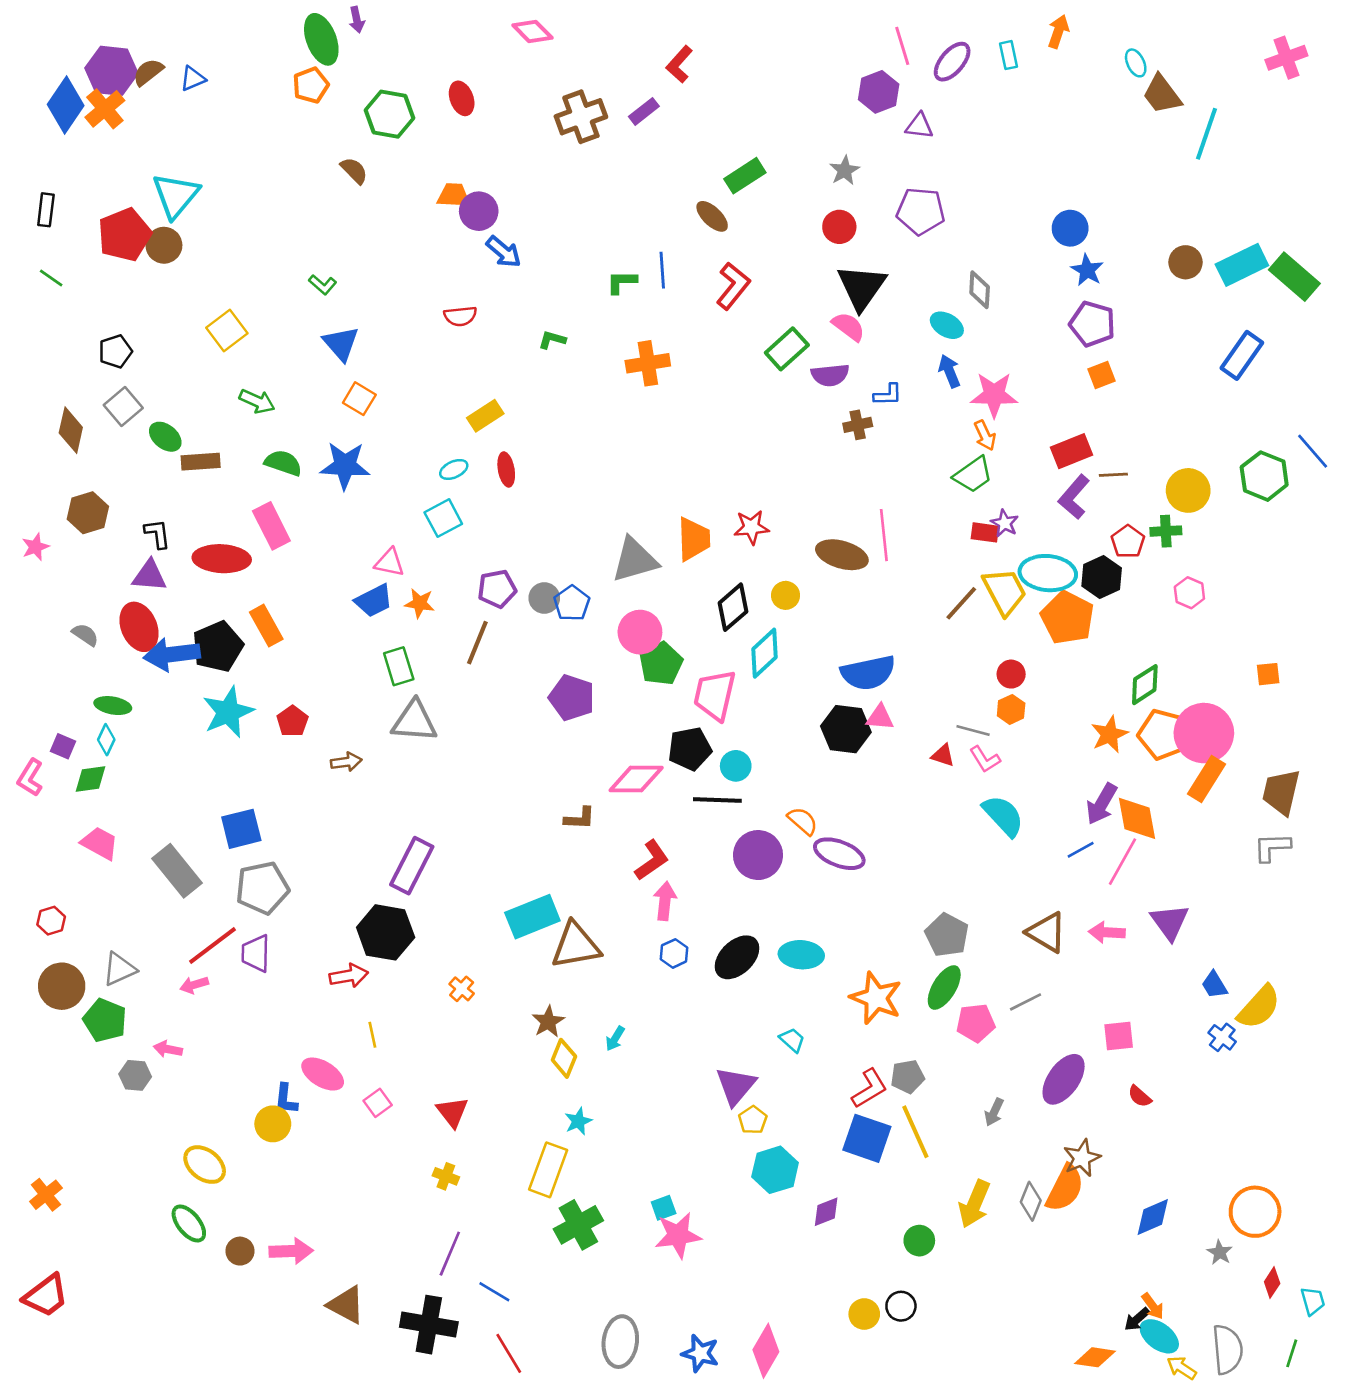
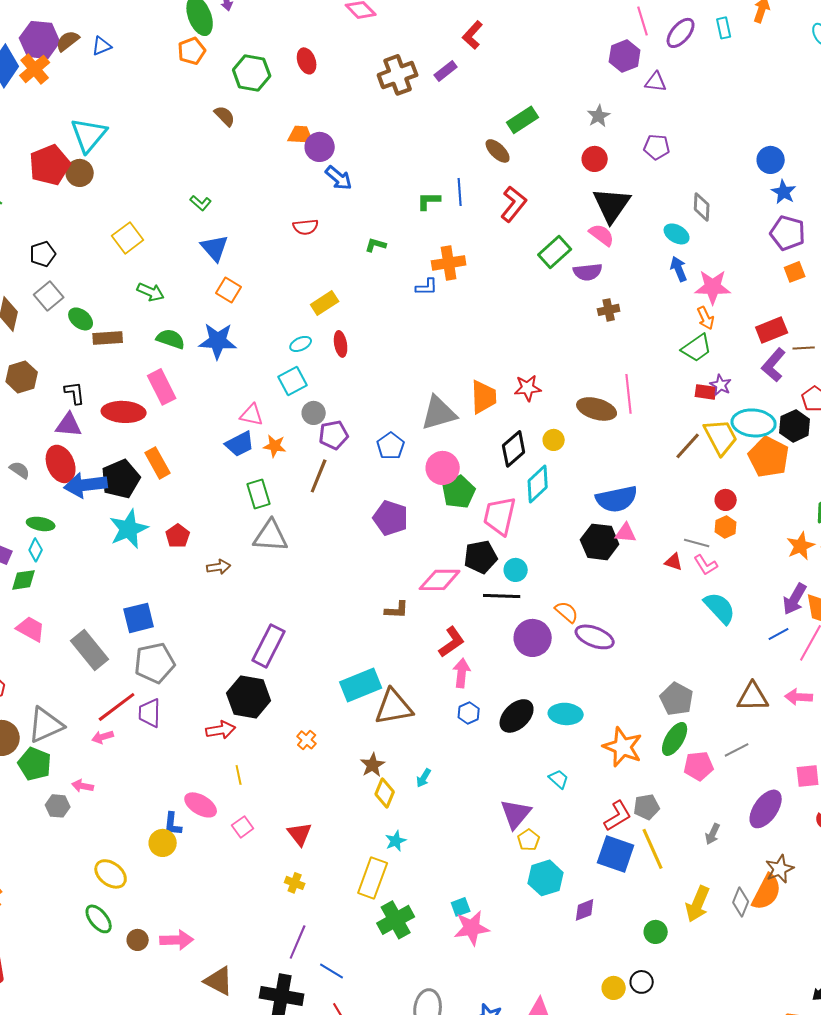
purple pentagon: (921, 211) -> (657, 147), size x0.7
blue L-shape: (888, 395) -> (427, 287), moved
gray circle: (544, 598) -> (314, 413), moved
brown triangle: (1047, 932) -> (753, 697), turned -32
gray triangle: (119, 969) -> (46, 725), size x1.4

